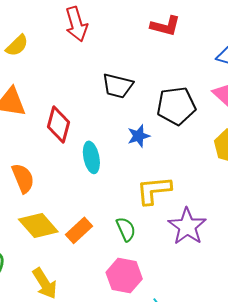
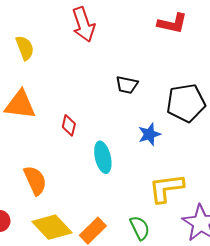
yellow semicircle: (17, 45) -> (25, 48), turned -65
black trapezoid: (118, 86) -> (127, 85), size x0.7
red diamond: (58, 124) -> (69, 125), size x0.6

